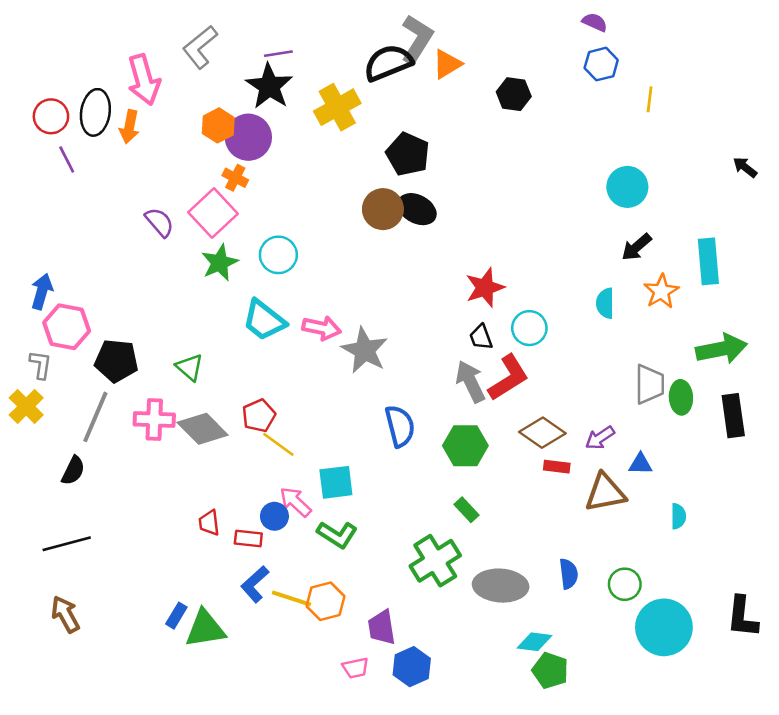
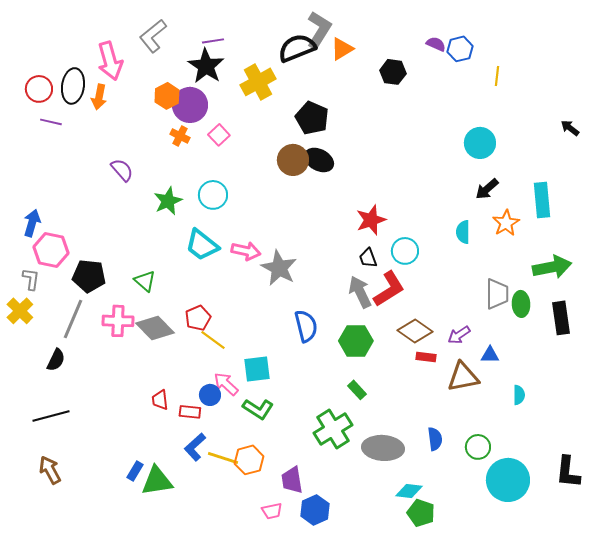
purple semicircle: (595, 22) -> (436, 44), moved
purple line: (67, 159) -> (51, 122), turned -50
pink square: (213, 213) -> (219, 135), moved, size x0.6

